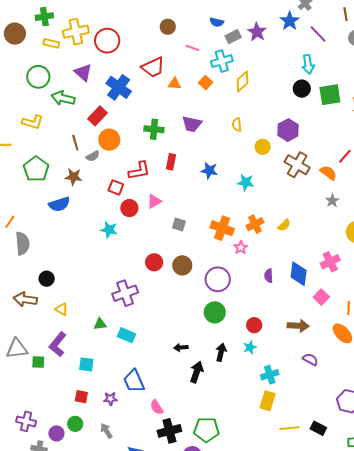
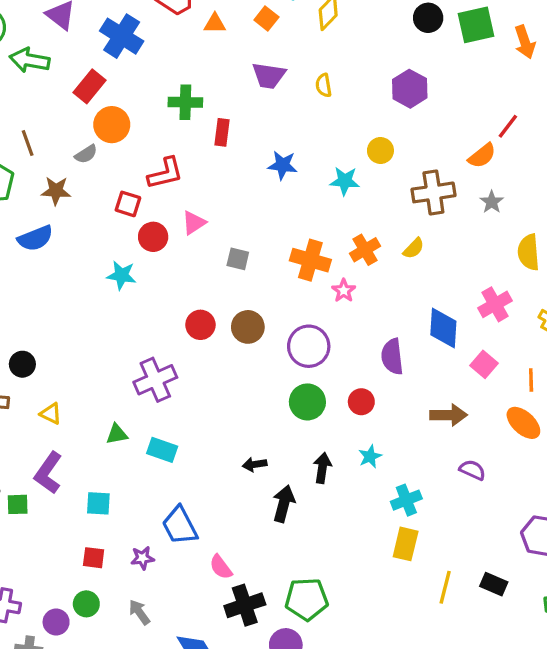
purple trapezoid: (192, 124) -> (269, 76), moved
brown line: (75, 143) -> (28, 143), moved
yellow circle: (263, 147) -> (380, 150), moved
red rectangle: (171, 162) -> (222, 132), moved
brown cross: (297, 165) -> (433, 192), moved, turned -35
orange semicircle: (328, 173) -> (482, 156), turned 108
purple semicircle: (269, 276) -> (392, 357), moved, size x1.5
red circle: (254, 325) -> (361, 402), moved
yellow line: (289, 428) -> (445, 587), turned -66

